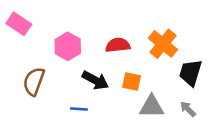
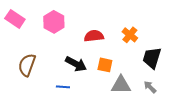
orange cross: (163, 44) -> (130, 35), size x0.7
pink hexagon: (68, 46) -> (54, 22), moved

